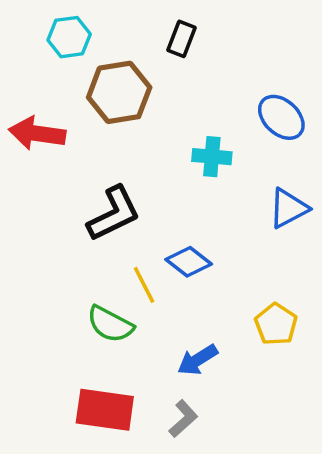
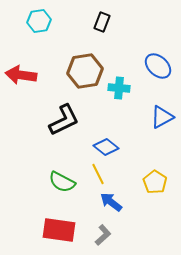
brown hexagon: (119, 92) -> (85, 71), moved
yellow line: (144, 285) -> (98, 174), moved
blue arrow: (198, 360) -> (111, 202), turned 70

